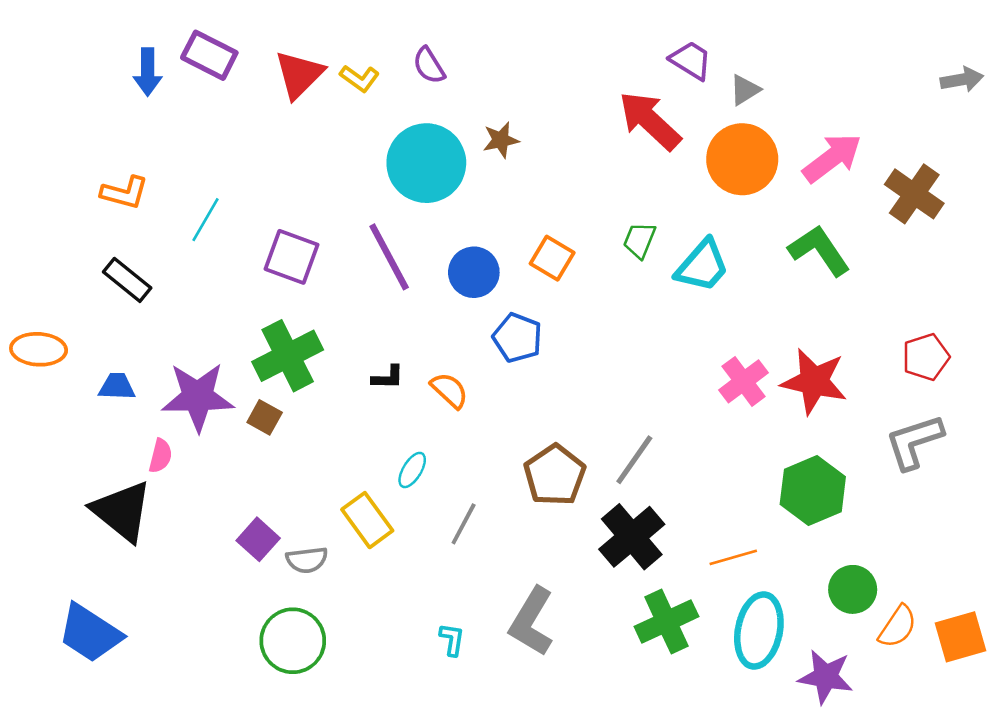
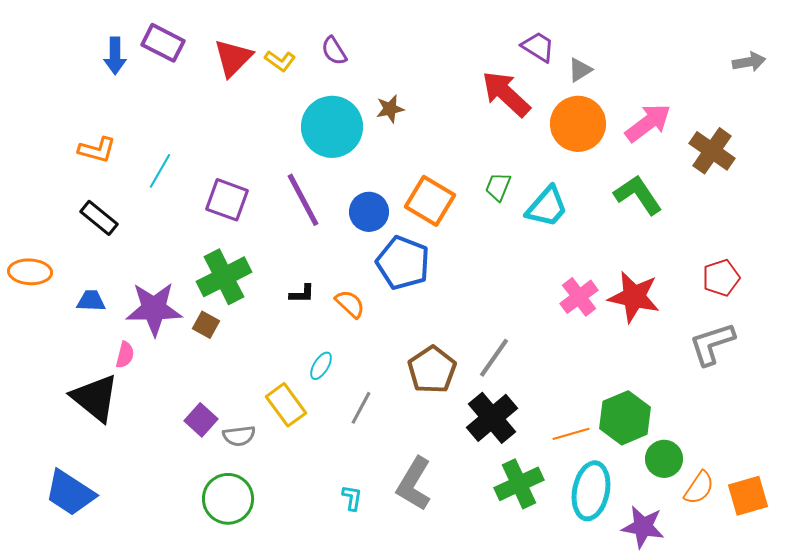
orange square: (552, 258) -> (430, 201), size x1.4
blue pentagon: (517, 338) -> (403, 263), size x1.4
green hexagon: (813, 491) -> (625, 418), moved

